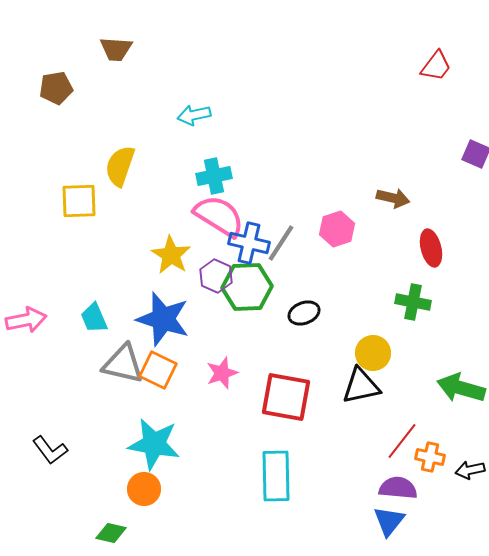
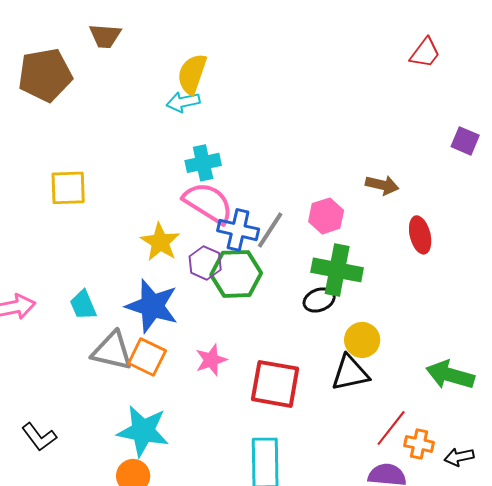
brown pentagon: (56, 88) -> (45, 75), size x1.6
yellow semicircle: (120, 166) -> (192, 74), moved
green cross: (413, 302) -> (337, 270), moved, size x1.4
black ellipse: (304, 313) -> (319, 300), moved

